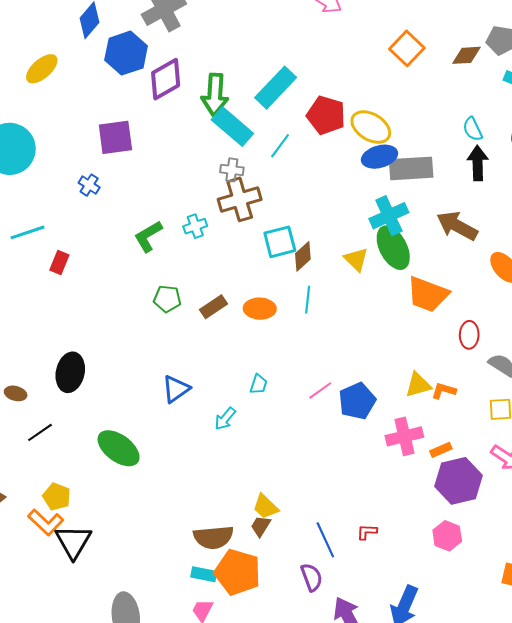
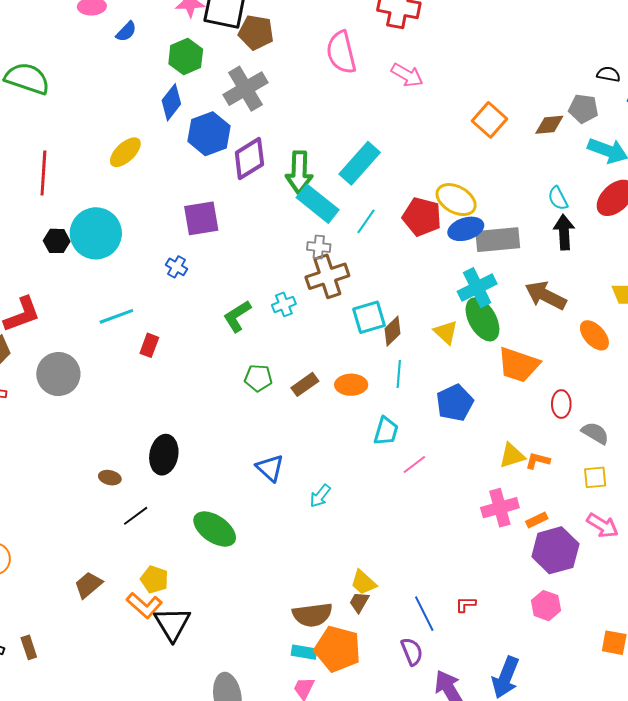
red pentagon: (326, 115) -> (422, 217), moved
cyan trapezoid: (259, 384) -> (386, 431), moved, size x1.4
blue triangle: (176, 389) -> (270, 468), turned -40
blue pentagon: (357, 401) -> (455, 403), moved

